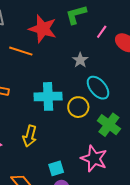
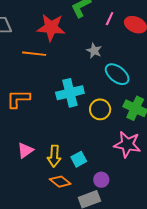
yellow circle: (78, 107) -> (100, 109), moved
yellow arrow: (30, 136) -> (54, 156), moved
cyan square: (56, 168) -> (79, 159), moved

